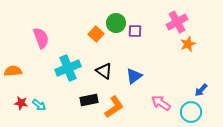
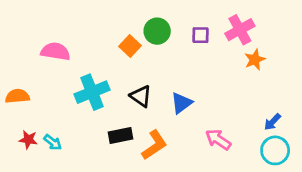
purple square: (135, 31) -> (201, 35), moved
pink semicircle: (41, 38) -> (55, 51), turned -60
cyan circle: (191, 112) -> (275, 150), moved

